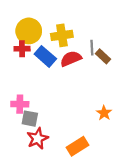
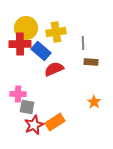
red cross: (22, 49) -> (20, 44), size x1.5
brown rectangle: (103, 56) -> (91, 62), moved, turned -40
red semicircle: (71, 59) -> (54, 69), moved
orange rectangle: (77, 146) -> (55, 122), moved

